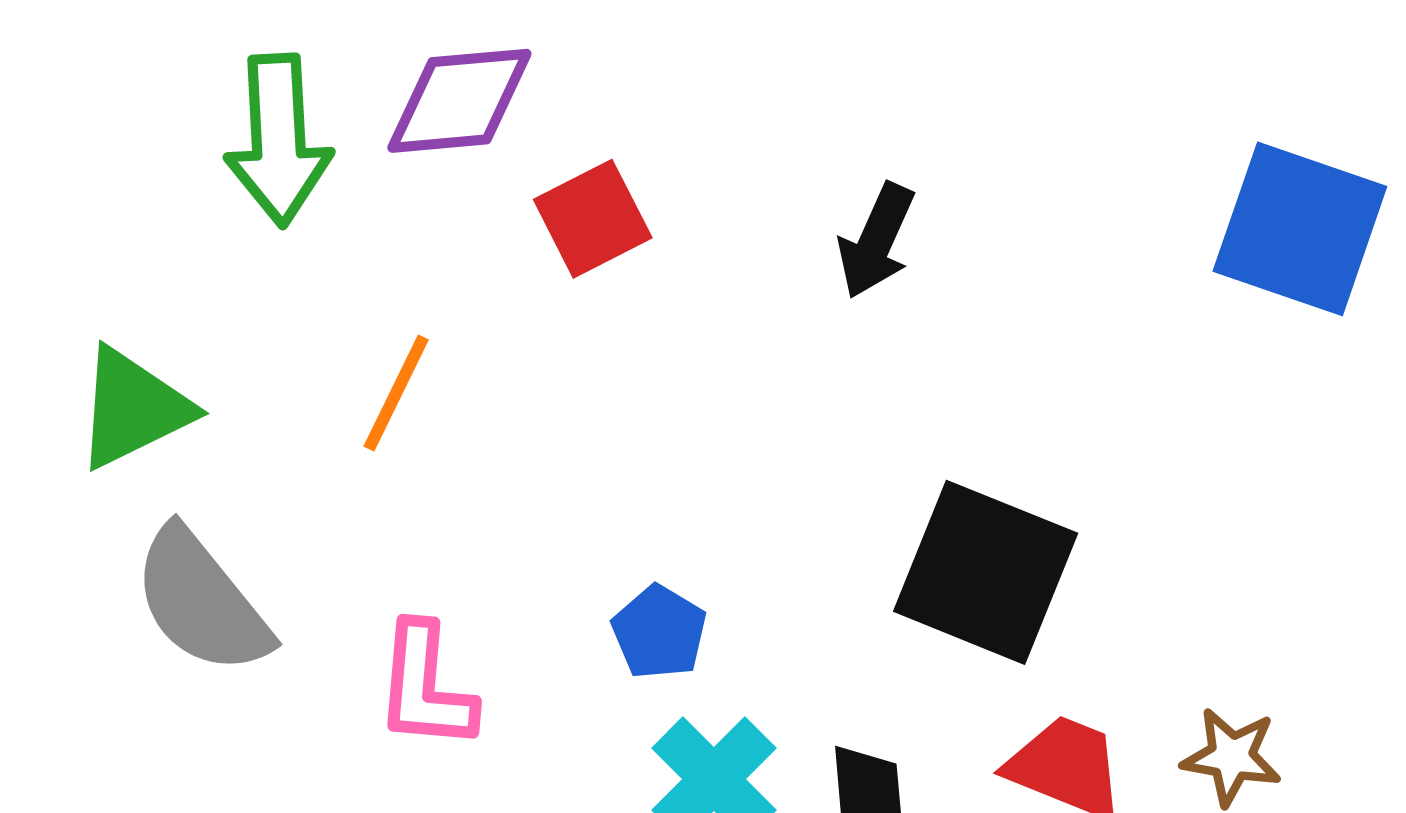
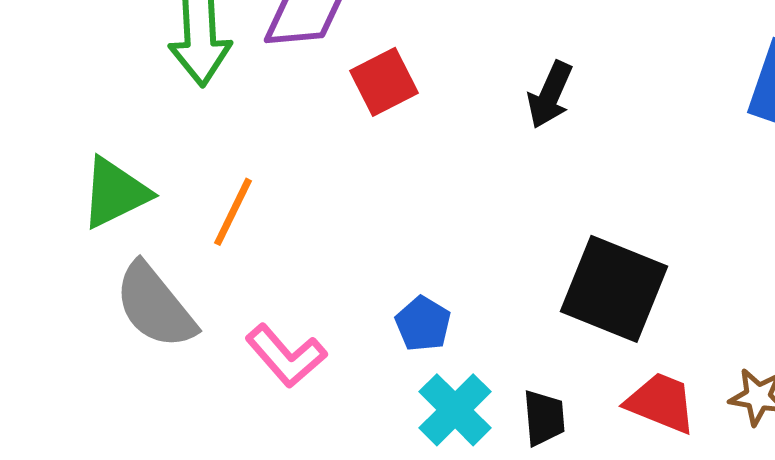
orange line: (396, 393) -> (233, 212), moved
pink L-shape: (425, 687) -> (286, 356), turned -46

